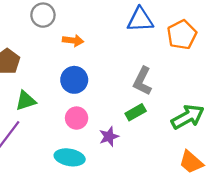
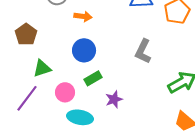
green rectangle: (136, 112) -> (93, 78), moved
pink circle: (77, 118) -> (65, 92), moved

